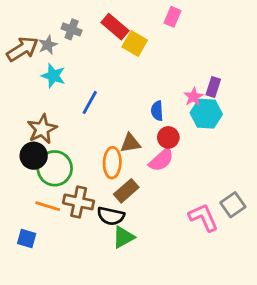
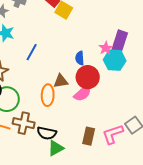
purple rectangle: (213, 87) -> (120, 41), size x1.5
red circle: (168, 137) -> (88, 77), size x1.5
brown rectangle: (126, 191) -> (89, 136), moved, turned -36
pink L-shape: (203, 217) -> (113, 134), turned -85

